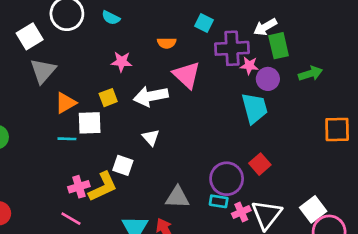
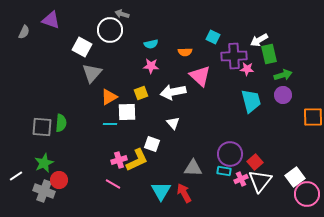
cyan semicircle: (111, 18) -> (151, 44), moved, turned -40
white square: (30, 36) -> (82, 47), turned -30
green arrow: (310, 74) -> (283, 75), moved
purple circle: (268, 79) -> (283, 95), moved
red square: (260, 164) -> (255, 162), moved

